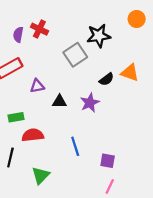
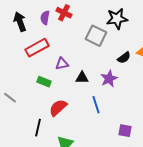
gray square: (75, 55) -> (96, 36), turned -30
green rectangle: (16, 117) -> (44, 82), moved, turned 32
red semicircle: (33, 135) -> (58, 108), turned -36
blue line: (75, 146) -> (96, 105), moved

